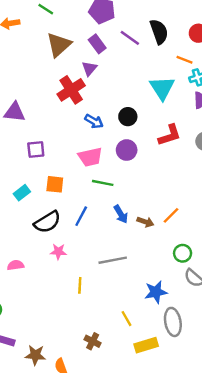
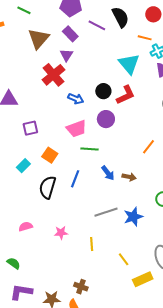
red L-shape: (170, 135) -> (126, 95), moved
orange square: (55, 184) -> (50, 155), turned 35
orange line: (171, 215) -> (148, 147), moved
black semicircle: (47, 222) -> (48, 187), turned 145
pink star: (58, 252) -> (61, 233), moved
yellow line: (80, 285) -> (92, 244), moved
blue star: (156, 292) -> (133, 217), moved
brown cross: (93, 341) -> (81, 287), moved

